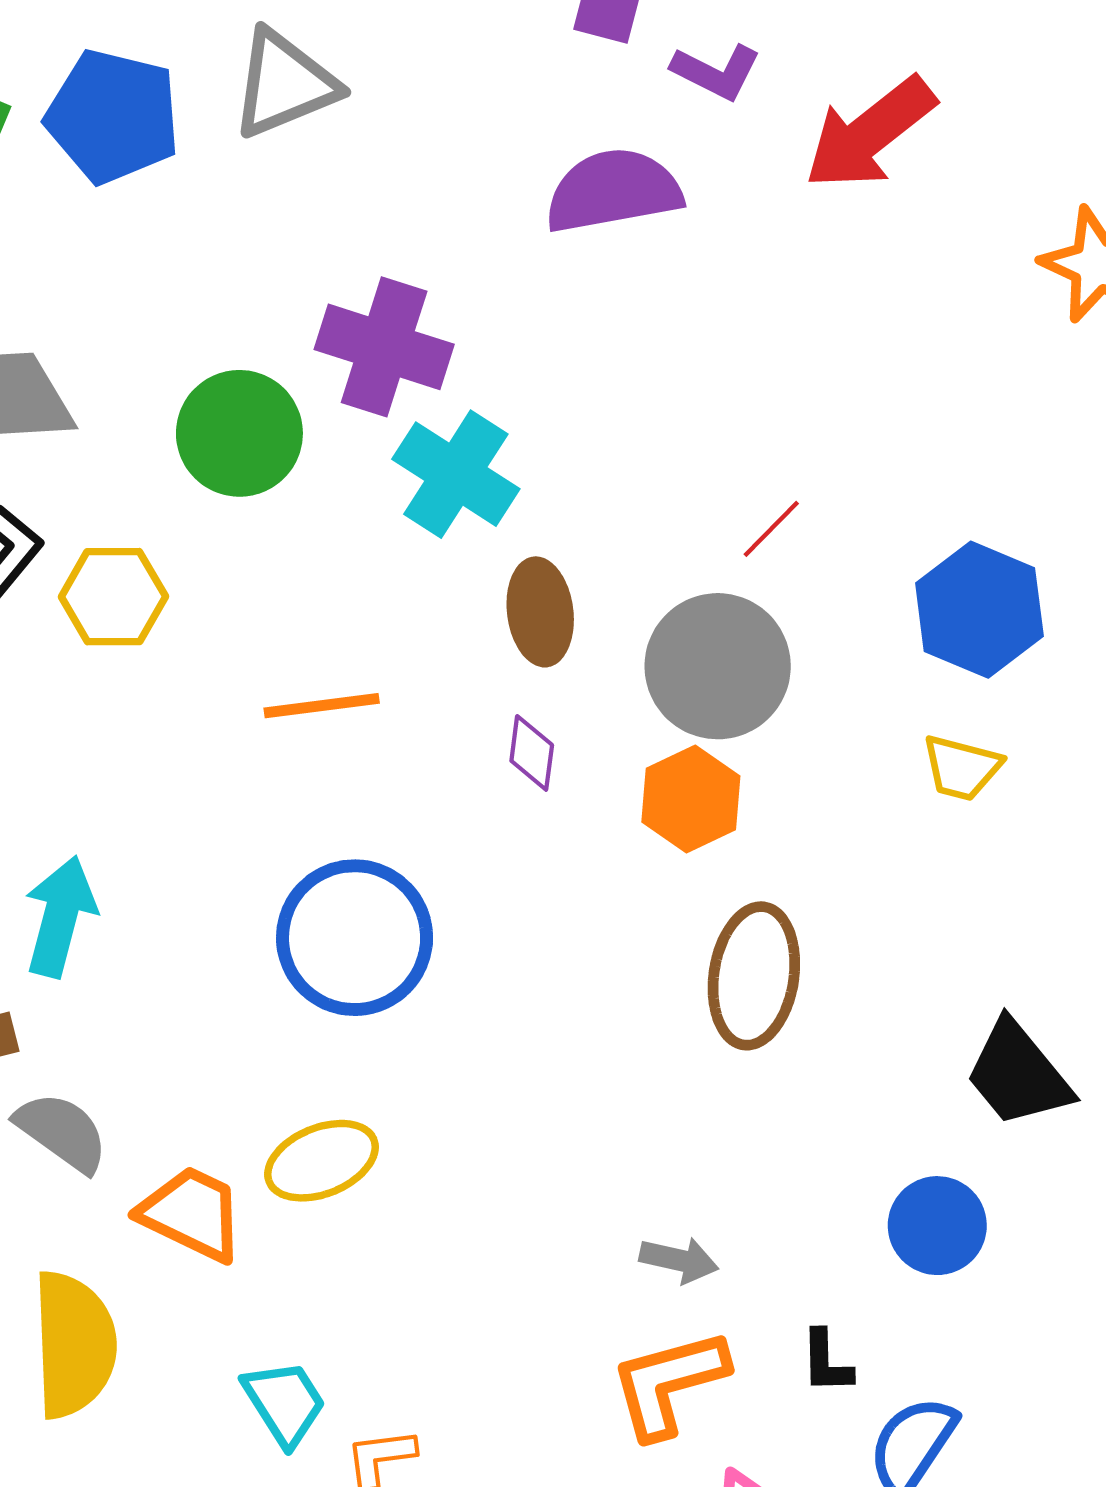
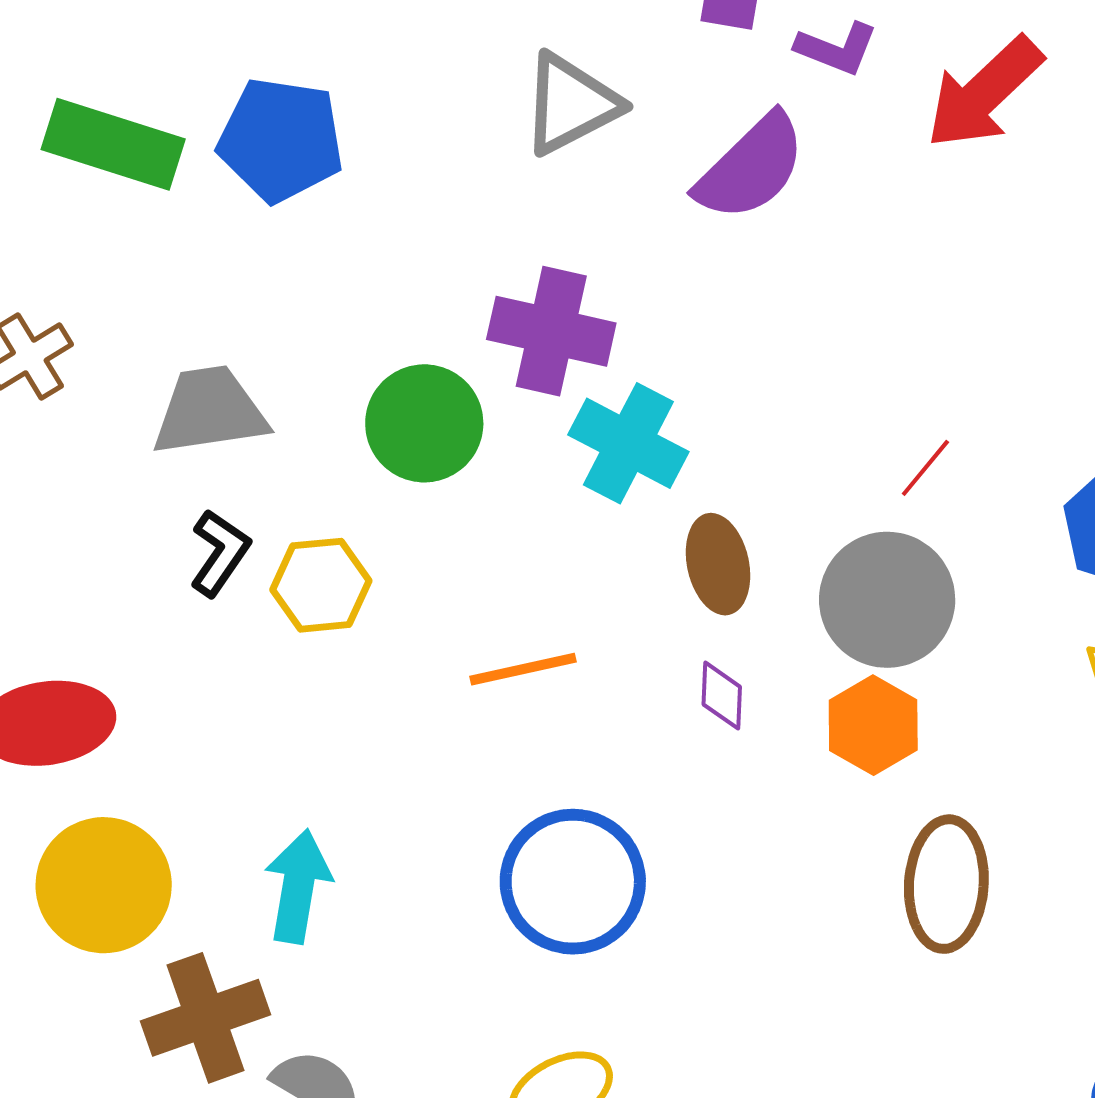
gray triangle: (284, 84) -> (571, 104), moved
purple semicircle: (613, 191) -> (751, 167), turned 151

